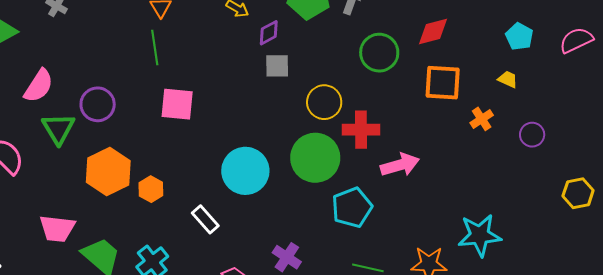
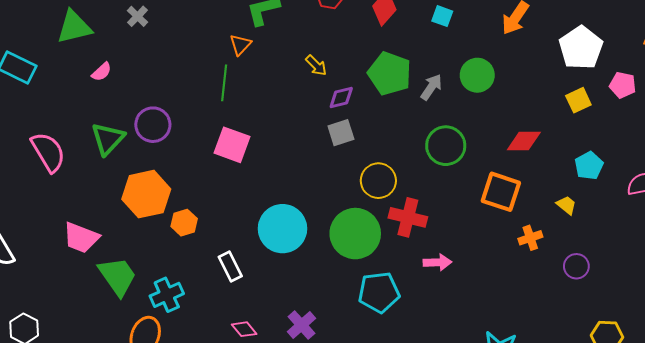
red diamond: (433, 32) -> (524, 141), moved
gray square: (277, 66) -> (341, 133), turned -32
pink semicircle: (39, 86) -> (102, 72), moved, size x0.6
pink arrow: (400, 165) -> (437, 262), size x0.7

